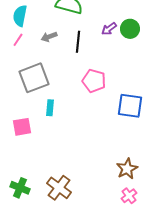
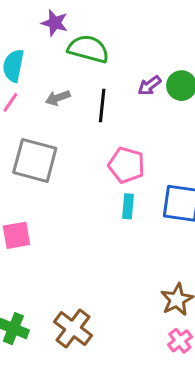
gray square: (34, 78) -> (35, 160), turned 36
cyan rectangle: (50, 108) -> (128, 206), moved

